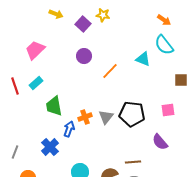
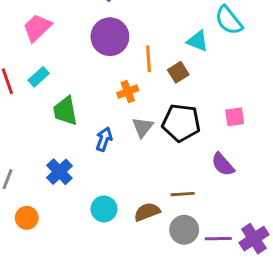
purple circle: (84, 56) -> (110, 37), size x1.6
orange line: (110, 71) -> (149, 59), turned -48
brown square: (181, 80) -> (178, 72), moved, turned -32
orange cross: (85, 117) -> (128, 92), moved
blue arrow: (69, 129) -> (104, 139), moved

